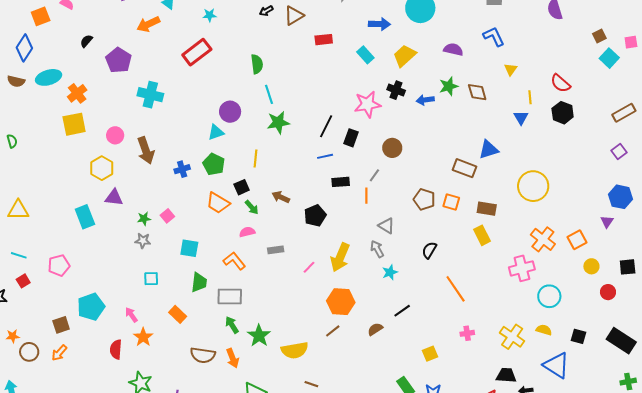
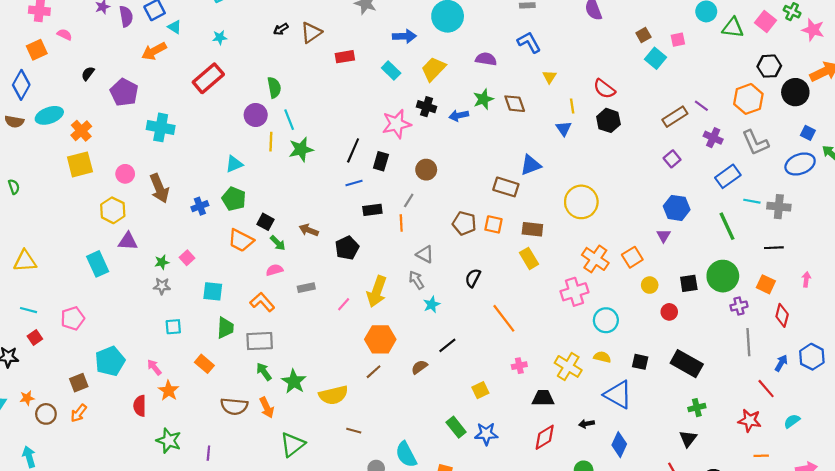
purple circle: (230, 112) -> (256, 115), moved
yellow line: (256, 158) -> (271, 142), moved
black square: (242, 187) -> (266, 222), turned -35
black trapezoid: (506, 375) -> (543, 398), moved

